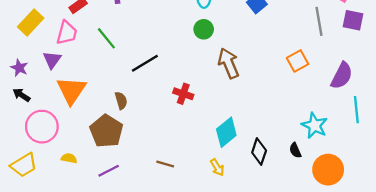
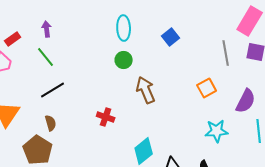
green line: (106, 38) -> (46, 57), moved
black line: (145, 63) -> (53, 90), moved
cyan star: (315, 125) -> (217, 131), moved, turned -30

